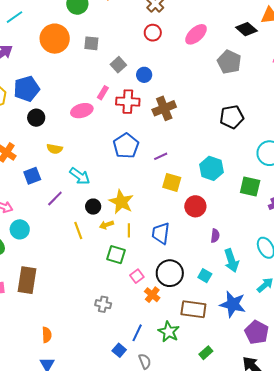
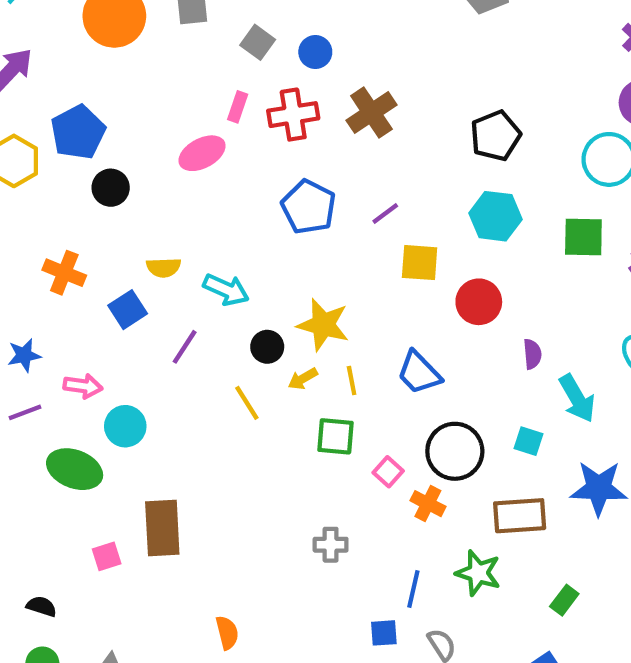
black pentagon: (232, 117) -> (495, 136), moved
yellow semicircle: (55, 149) -> (164, 267), moved
blue trapezoid: (161, 233) -> (419, 373), turned -40
blue square: (119, 350) -> (384, 633), turned -32

